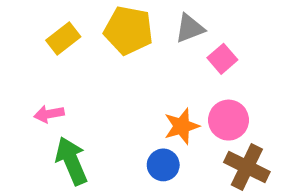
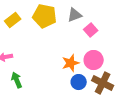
green arrow: (71, 161) -> (17, 80), size x0.7
blue circle: (163, 165) -> (79, 82), moved

